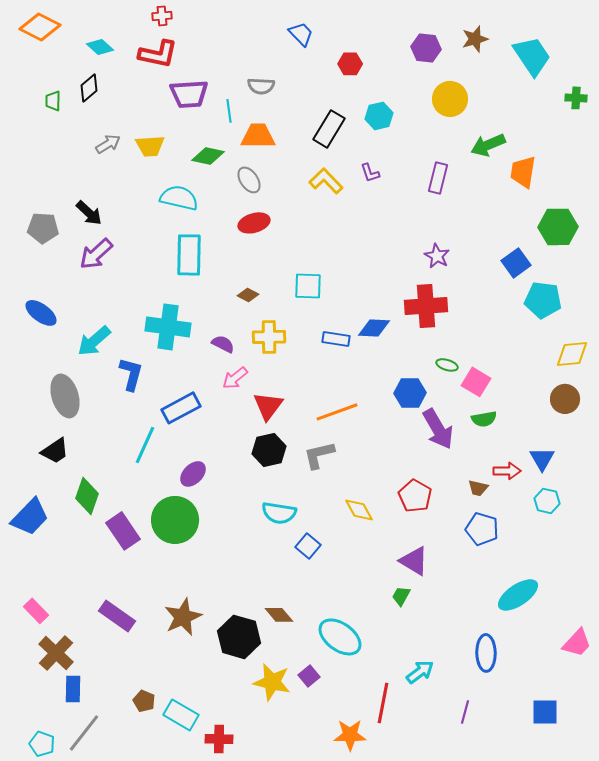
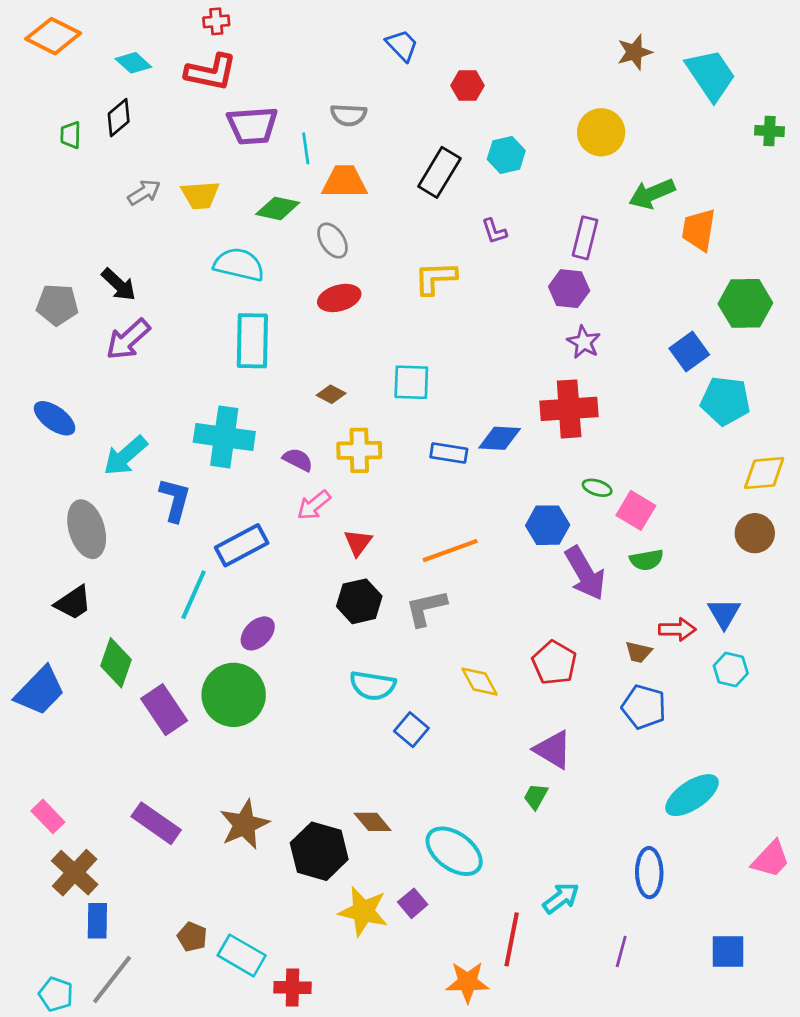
purple hexagon: (426, 48) -> (569, 289), moved
yellow L-shape: (326, 181) -> (435, 278), moved, turned -48
red triangle: (268, 406) -> (358, 543), size x0.7

